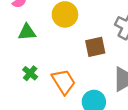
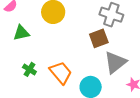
brown square: (95, 47) -> (99, 38), moved

